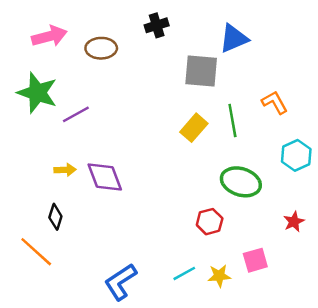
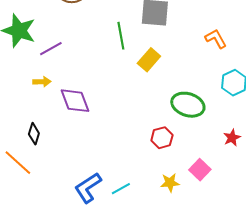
green line: (232, 120) -> (121, 36), moved
yellow arrow: (65, 170) -> (42, 82), moved
pink square: (255, 260) -> (200, 170), turned -30
cyan line: (184, 273) -> (121, 189), moved

